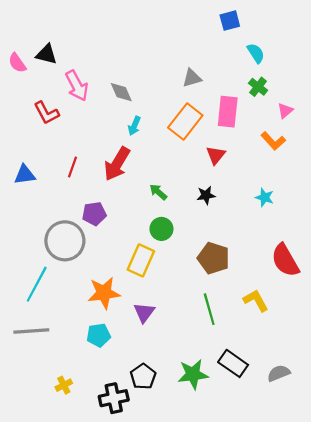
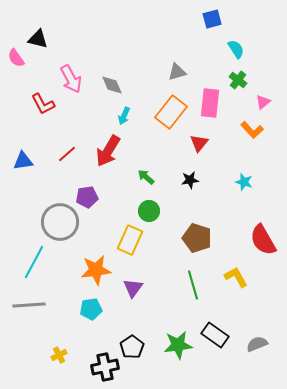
black triangle: (46, 54) -> (38, 39), moved
red line: (72, 167) -> (67, 154), turned 30

